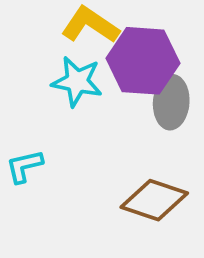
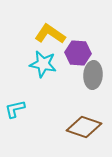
purple hexagon: (143, 61) -> (78, 53), size x0.7

